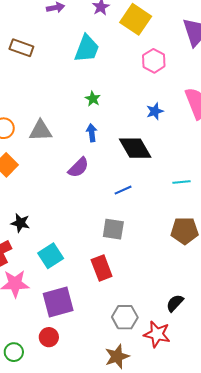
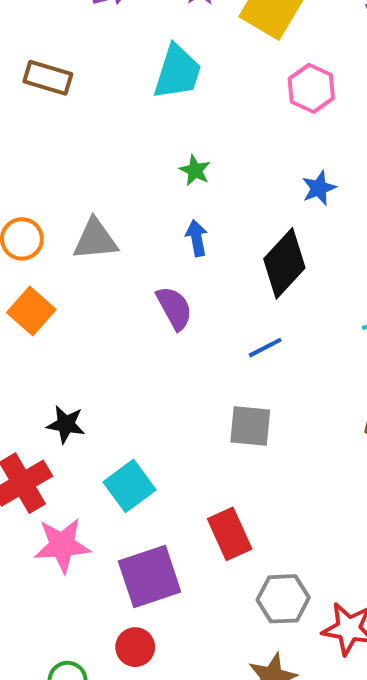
black diamond: (135, 148) -> (284, 263), turned 76
purple semicircle: (78, 167) -> (174, 308), turned -70
red rectangle: (102, 268) -> (230, 534), moved

